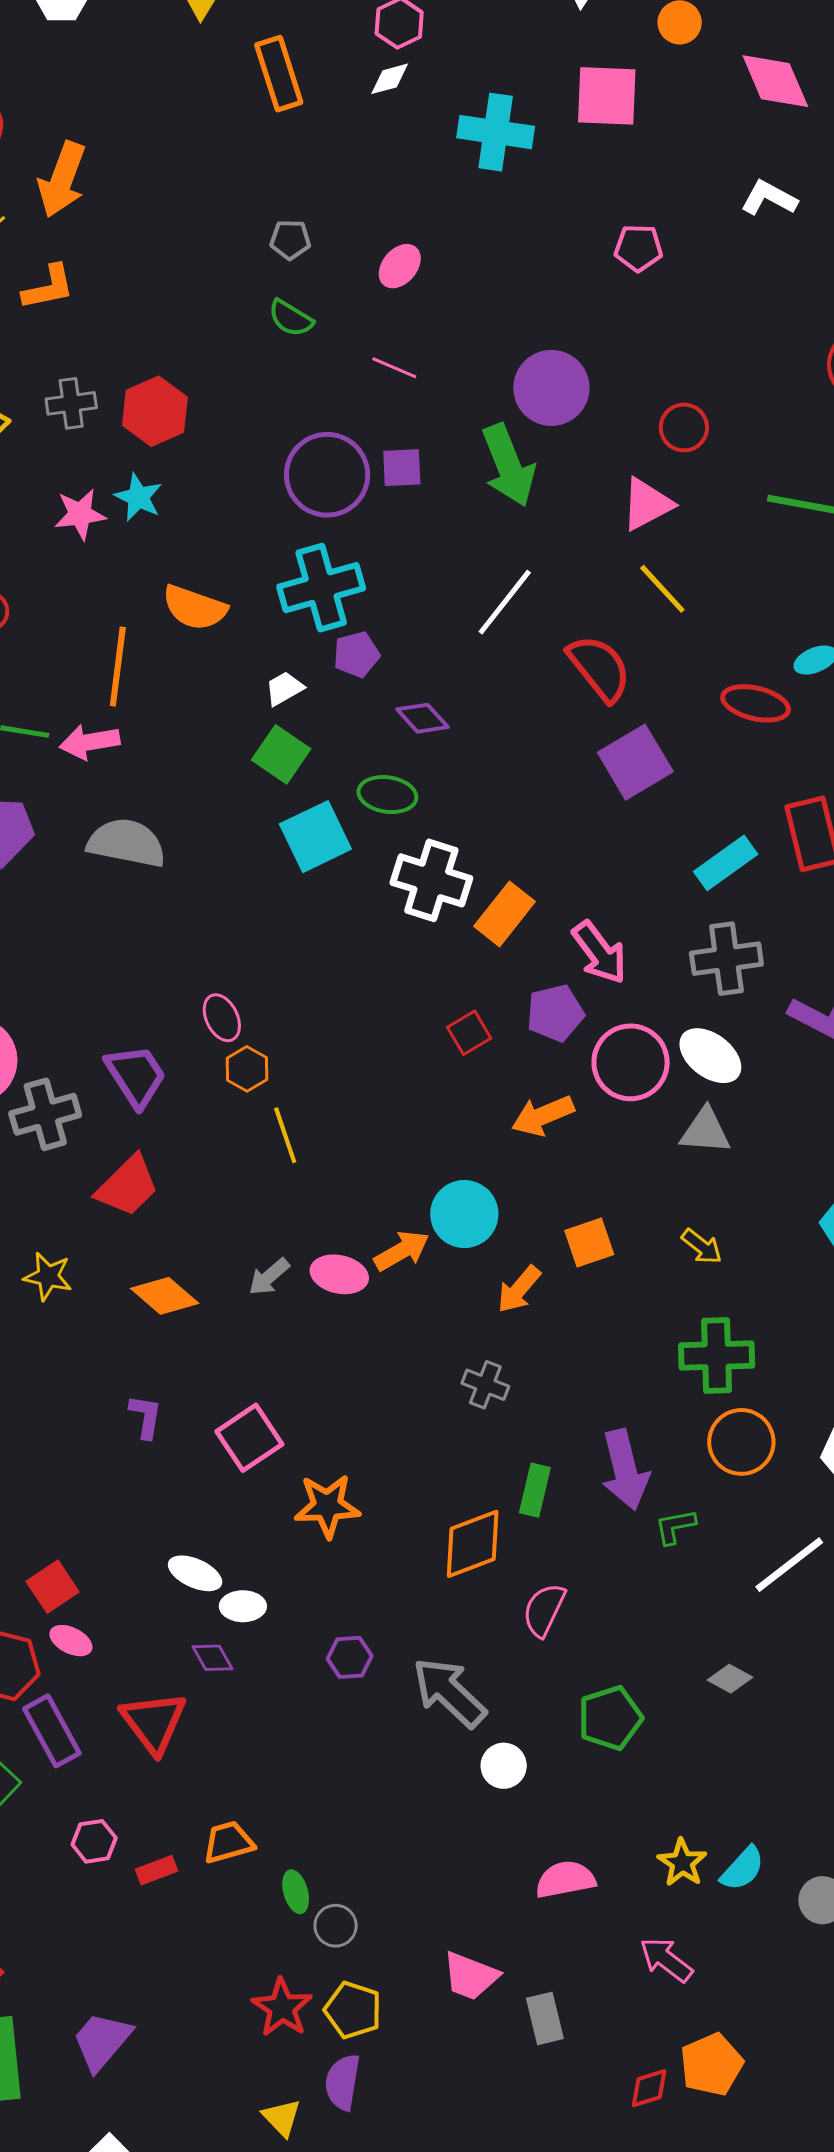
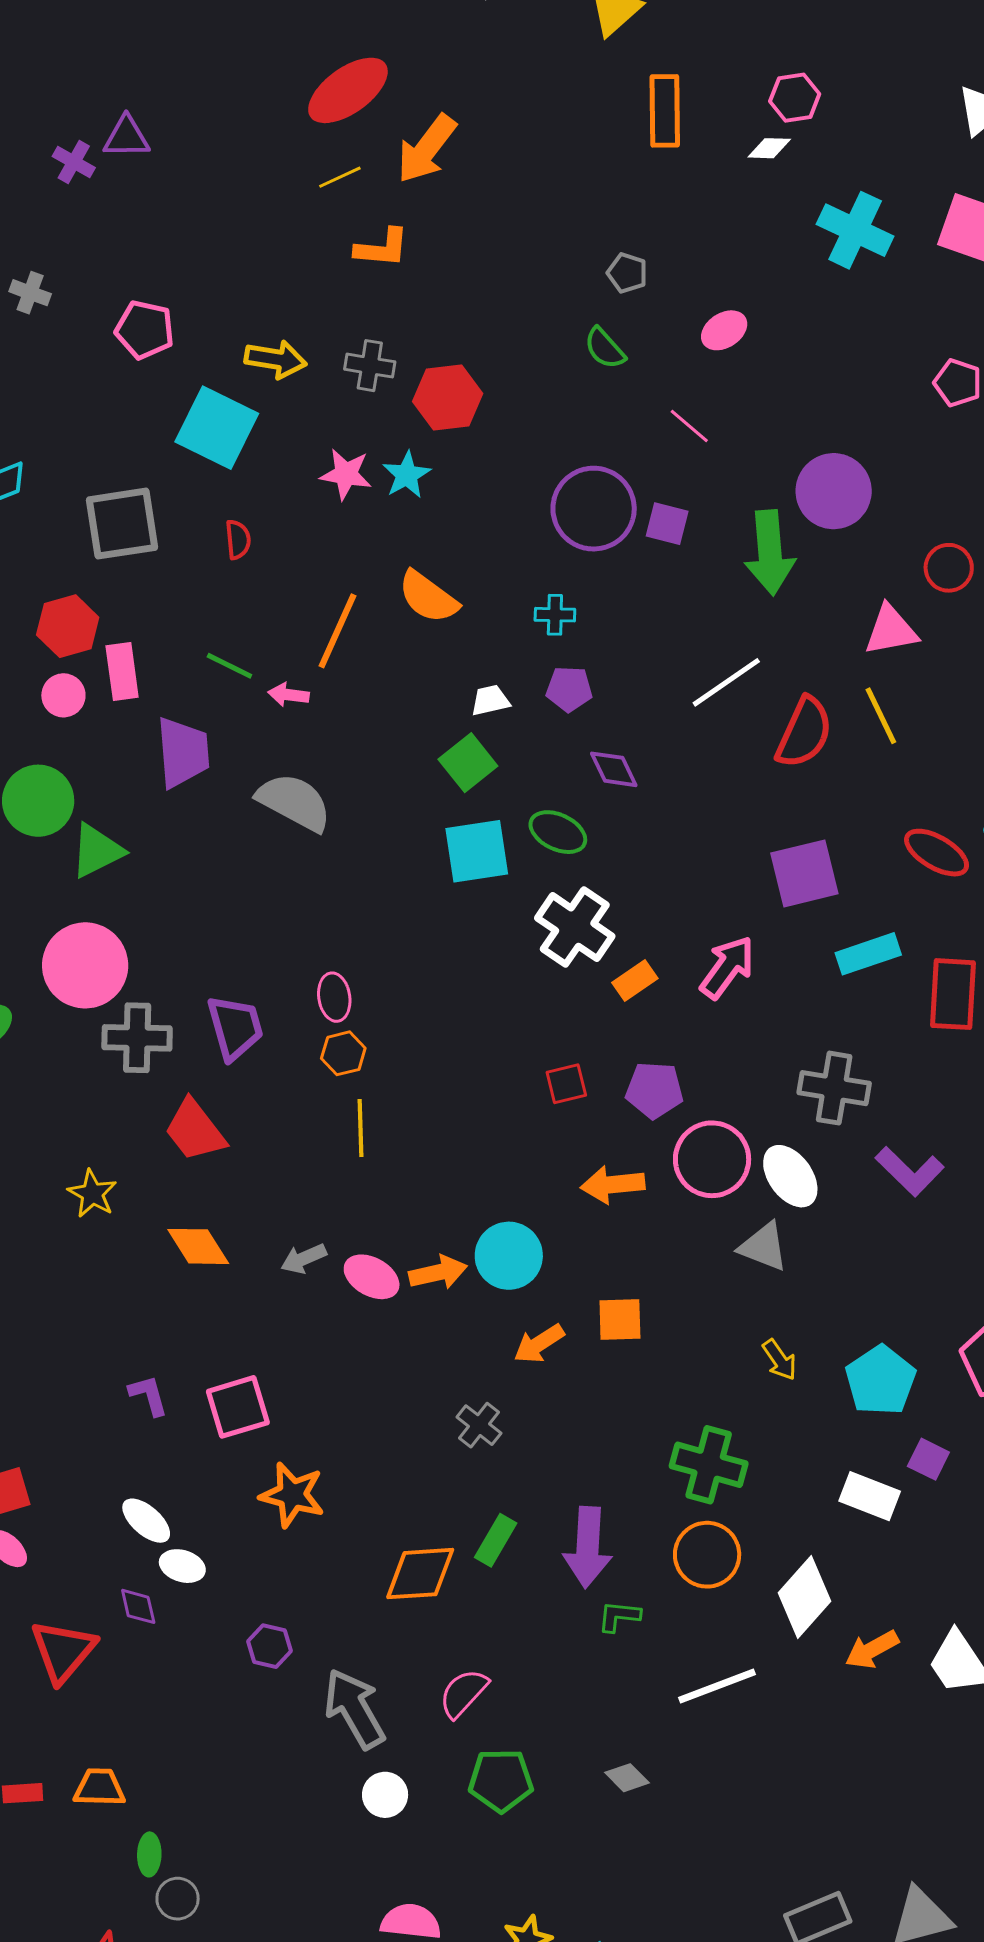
cyan cross: (321, 588) -> (555, 615), size x0.5
red semicircle: (599, 668) -> (804, 733), moved, turned 46
pink arrow: (90, 742) -> (289, 695), size x0.7
cyan rectangle: (726, 863) -> (868, 954), moved
orange rectangle: (504, 914) -> (635, 980), size x0.7
pink arrow: (600, 953) -> (727, 967), moved, turned -124
red trapezoid: (128, 1186) -> (195, 1130), turned 80
yellow arrow: (702, 1246) -> (779, 1360), moved
purple L-shape: (146, 1417) -> (148, 1395), moved, turned -42
pink semicircle: (544, 1610) -> (463, 1693), moved

